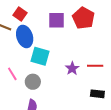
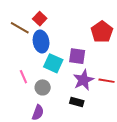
purple square: (56, 20) -> (77, 56), moved
purple star: (72, 68) -> (83, 80), size x1.5
black rectangle: (97, 94) -> (77, 102), moved

